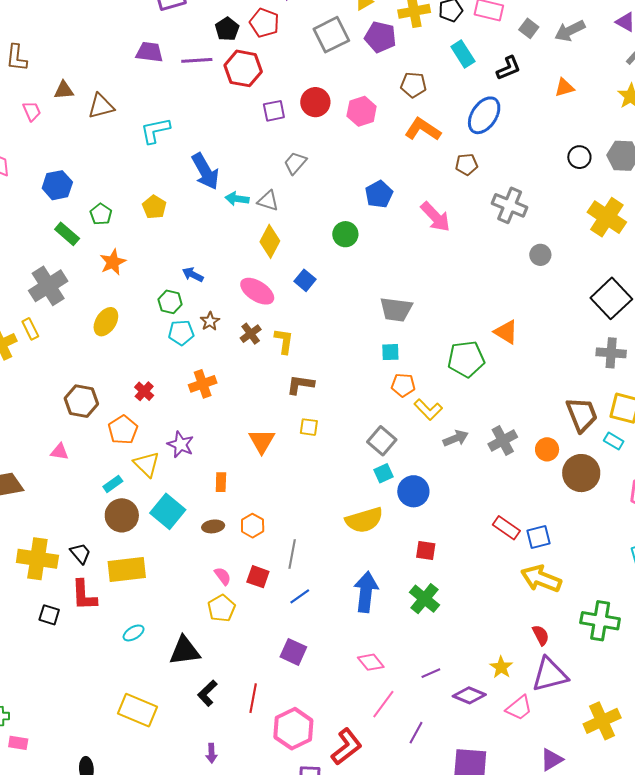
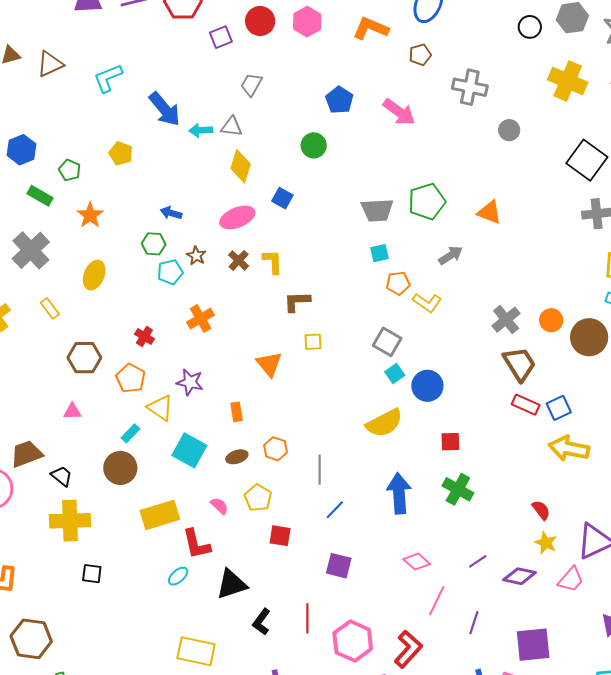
pink ellipse: (257, 291) -> (237, 217), turned -44
yellow rectangle: (30, 329) -> (50, 308), moved
green pentagon: (466, 359) -> (427, 202), moved
brown trapezoid: (582, 415) -> (519, 364), moved
gray arrow: (456, 438) -> (451, 255), moved
brown circle: (122, 515) -> (120, 468), moved
black trapezoid: (80, 553) -> (62, 476), moved
pink semicircle: (223, 576) -> (219, 506), moved
red square: (258, 577) -> (280, 536), moved
red L-shape: (84, 595) -> (196, 544), moved
yellow pentagon: (222, 608) -> (258, 498), moved
red semicircle: (541, 635) -> (541, 510), moved

